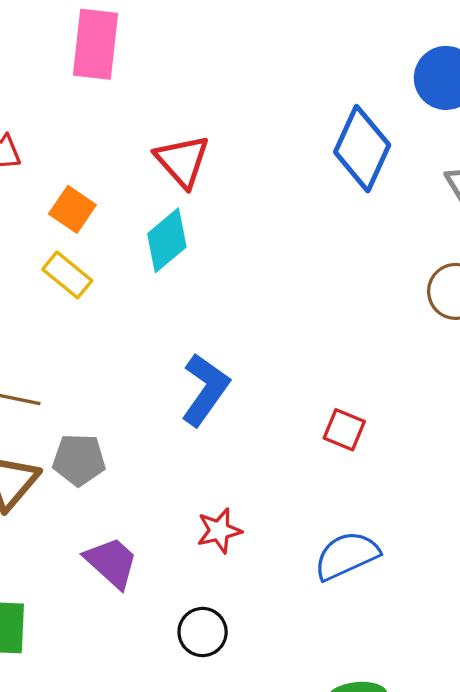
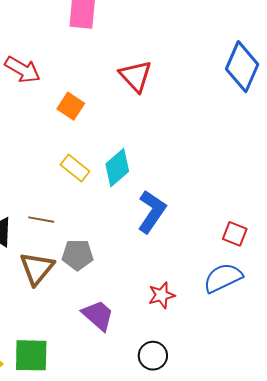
cyan diamond: (167, 240) -> (117, 168), moved
yellow rectangle: (67, 275) -> (75, 168), moved
blue semicircle: (347, 556) -> (223, 278), moved

